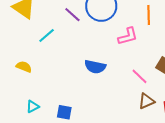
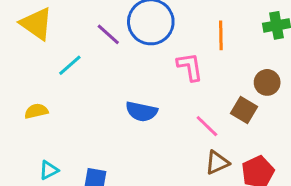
pink L-shape: (128, 36) -> (190, 67), turned -85
yellow semicircle: (24, 67) -> (36, 111), turned -35

